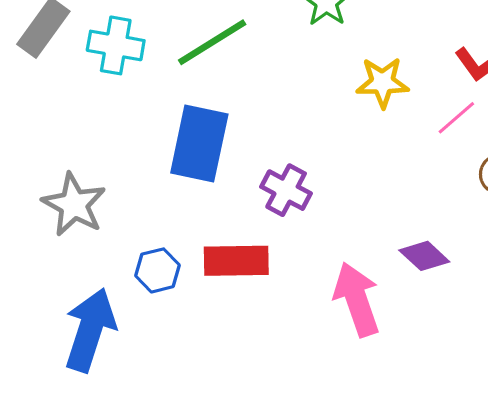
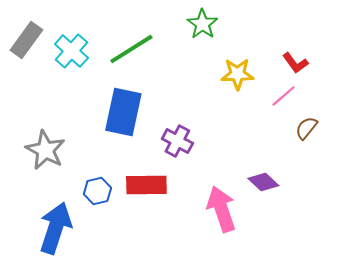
cyan cross: (116, 45) -> (71, 51), turned 32

